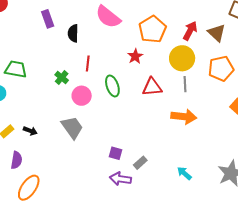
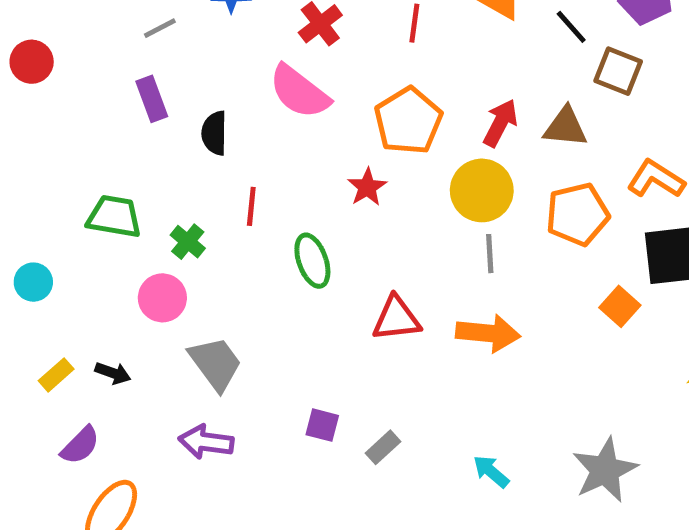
brown triangle: (217, 33) -> (565, 127), turned -36
green trapezoid: (16, 69) -> (114, 217), moved
red triangle: (152, 87) -> (396, 319), moved
pink circle: (82, 96) -> (162, 298), moved
purple semicircle: (16, 160) -> (80, 445), turned 36
purple arrow: (120, 179) -> (206, 442), moved

